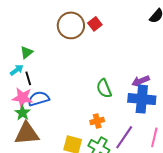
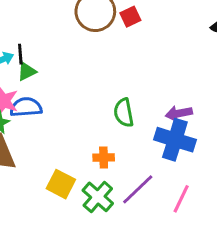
green triangle: (27, 52) -> (27, 71), moved
black line: (28, 78) -> (20, 54), moved

